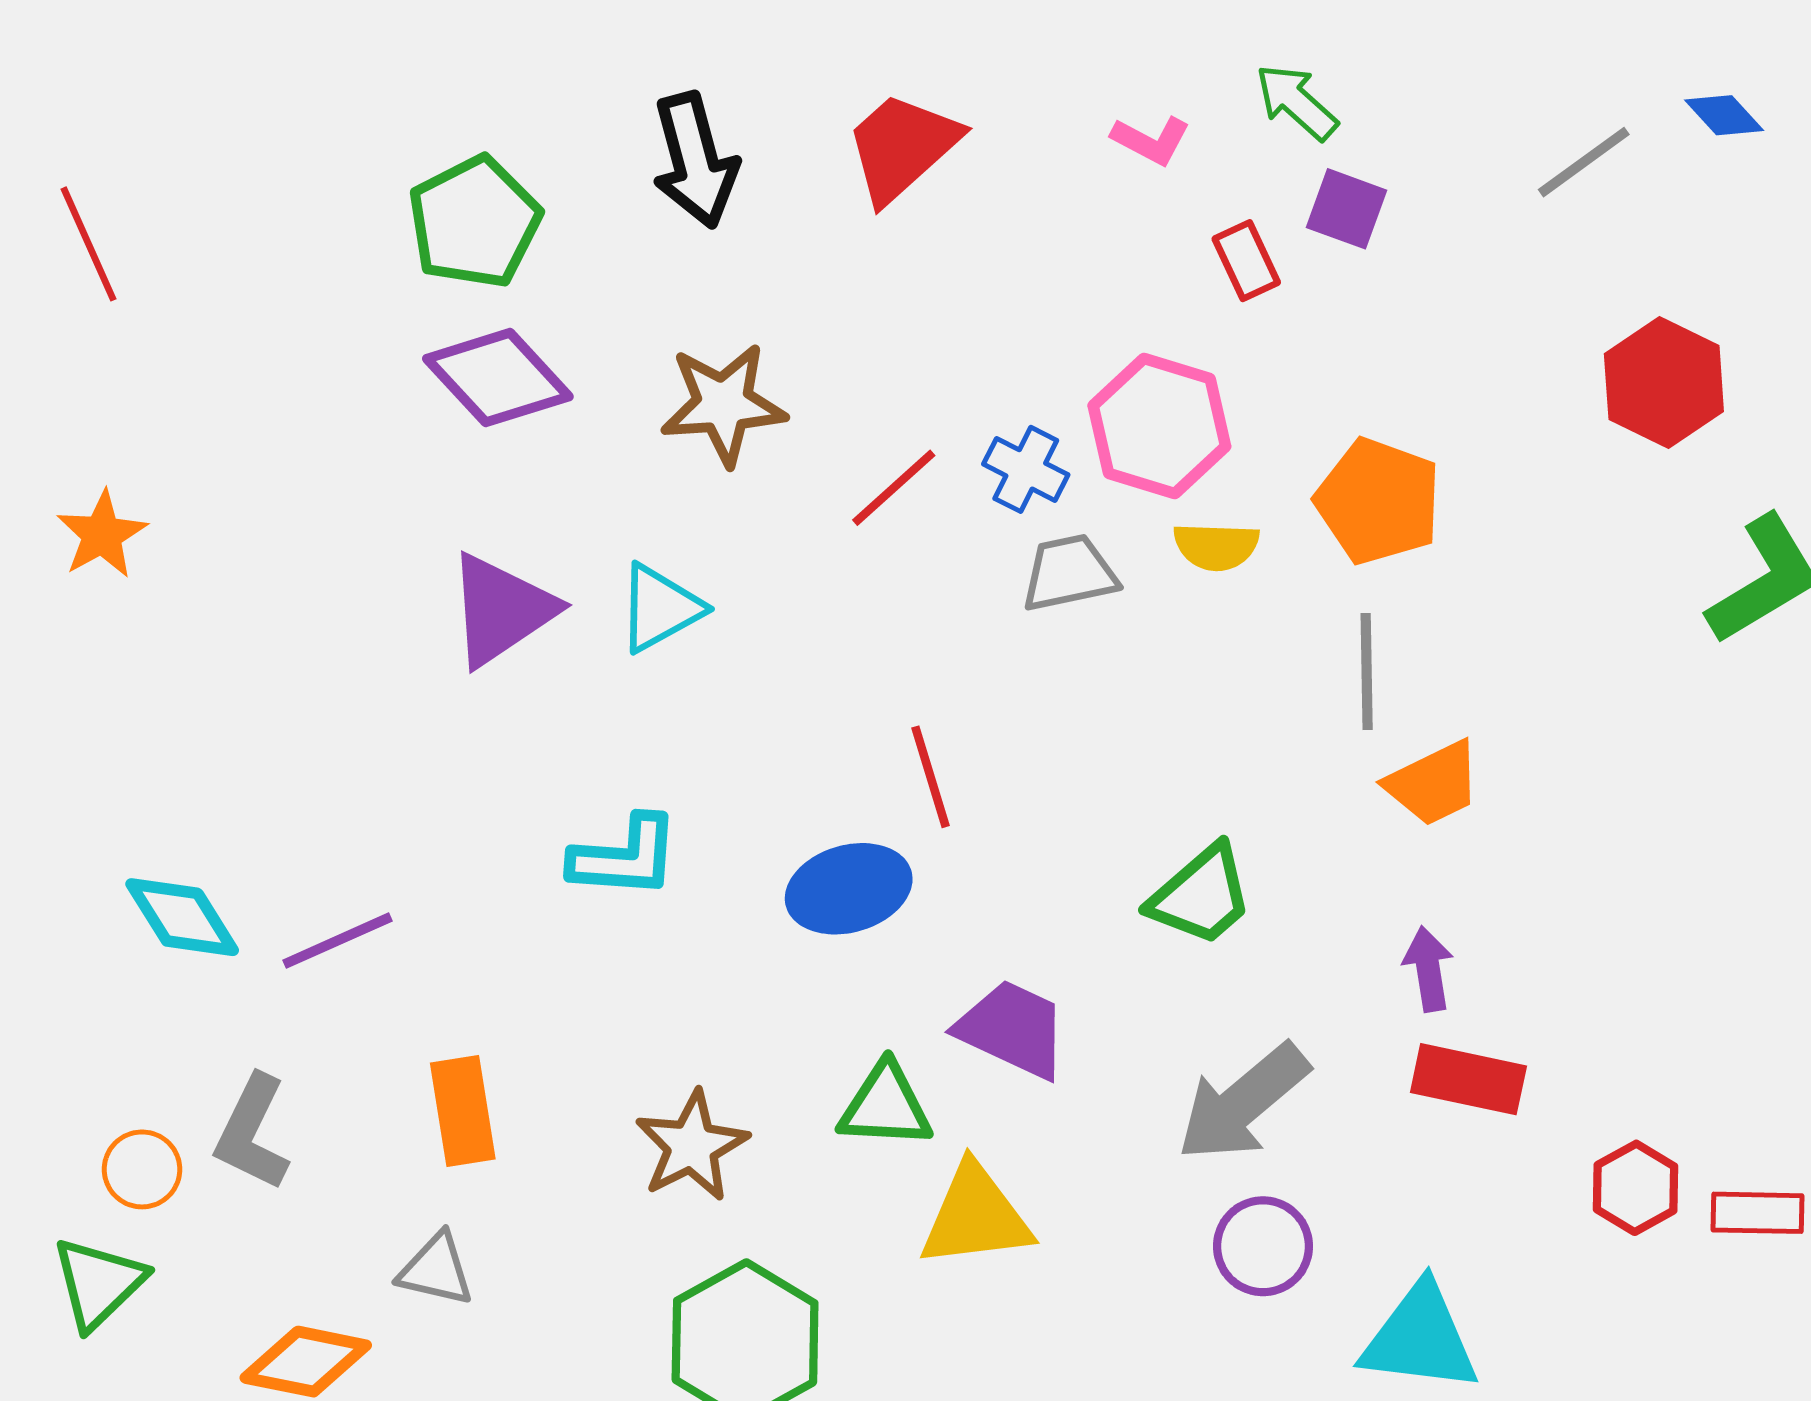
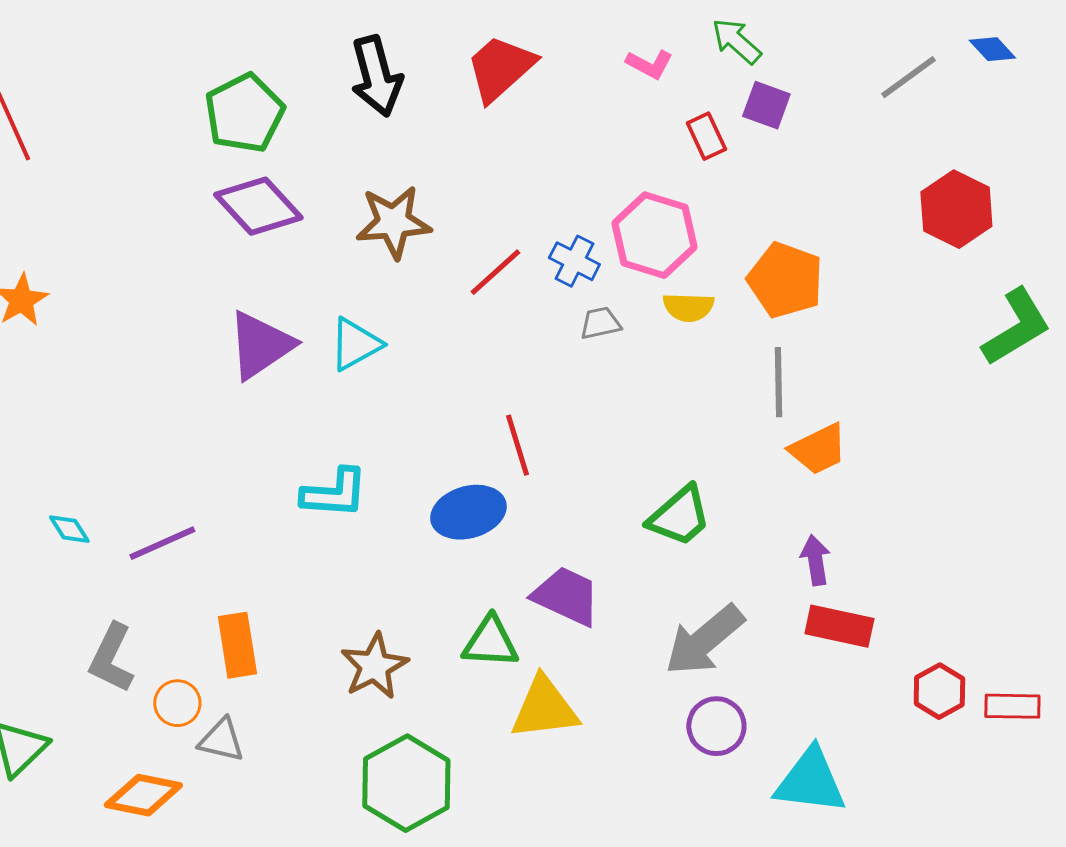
gray trapezoid: (1069, 573) -> (600, 323), size x0.7
cyan diamond: (182, 917) -> (69, 529), size x0.6
orange circle: (142, 1169) -> (177, 703), moved

